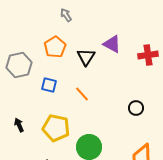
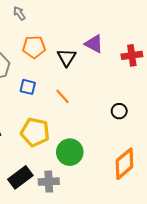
gray arrow: (66, 15) -> (19, 13), moved
orange pentagon: (55, 47) -> (34, 47), turned 30

